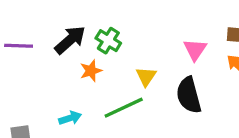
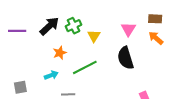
green cross: (108, 41) -> (73, 26), turned 35
orange star: (91, 71) -> (60, 53), moved
yellow triangle: (146, 76) -> (94, 36), moved

